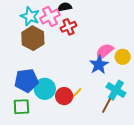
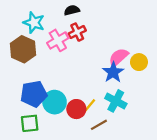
pink cross: (50, 17) -> (58, 40), moved
brown hexagon: (33, 38) -> (23, 49), moved
cyan cross: (116, 90) -> (116, 101), moved
brown line: (106, 105) -> (99, 125), moved, turned 35

